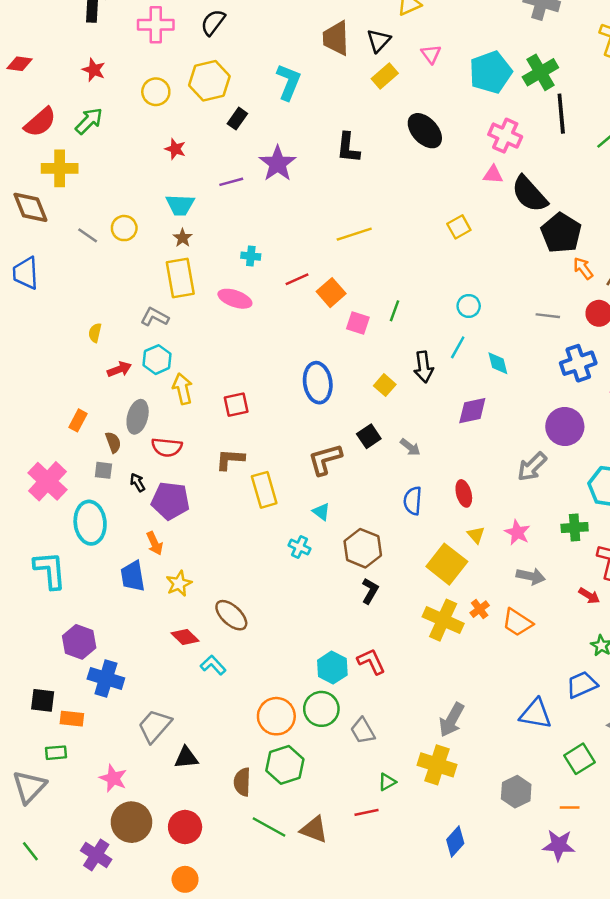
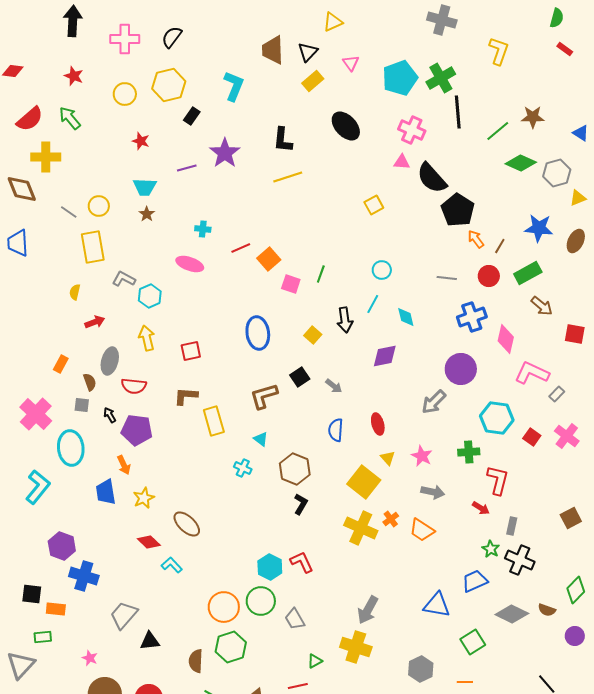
green arrow: (89, 121) -> (70, 118), turned -85
yellow line: (354, 234) -> (288, 177), moved
yellow rectangle: (180, 278) -> (93, 247), moved
cyan hexagon: (157, 360) -> (150, 296), moved
cyan L-shape: (50, 570) -> (38, 487), turned 44
pink star: (113, 778) -> (90, 658), size x0.7

